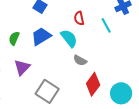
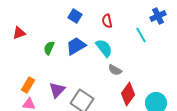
red semicircle: (79, 18) -> (107, 21), moved
purple triangle: (22, 67) -> (57, 90), moved

